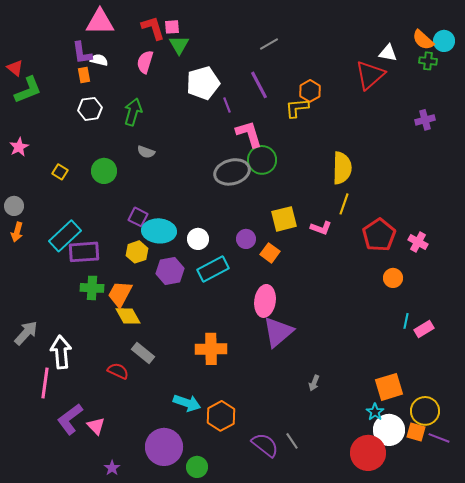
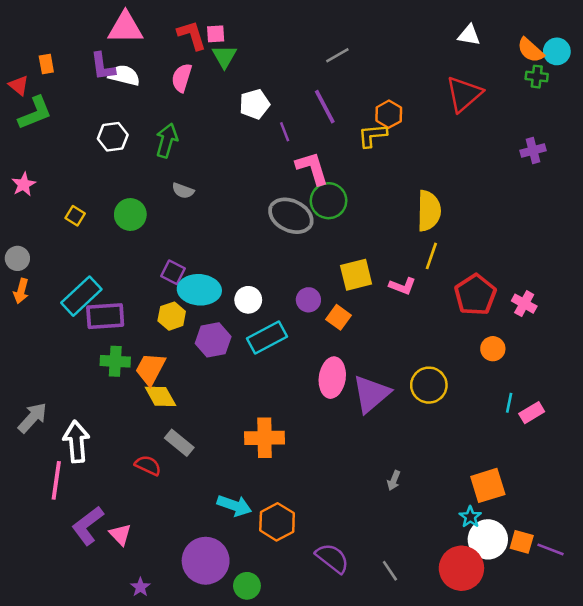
white triangle: (388, 53) -> (469, 35), moved
white semicircle: (99, 60) -> (124, 75), size x1.4
orange rectangle: (84, 75) -> (46, 64), moved
white pentagon: (203, 83) -> (254, 104), size x0.7
gray ellipse: (232, 172) -> (291, 216), turned 40
purple triangle: (278, 332) -> (371, 394), moved
yellow circle: (425, 411) -> (429, 385), moved
gray line: (292, 441) -> (390, 571), moved

